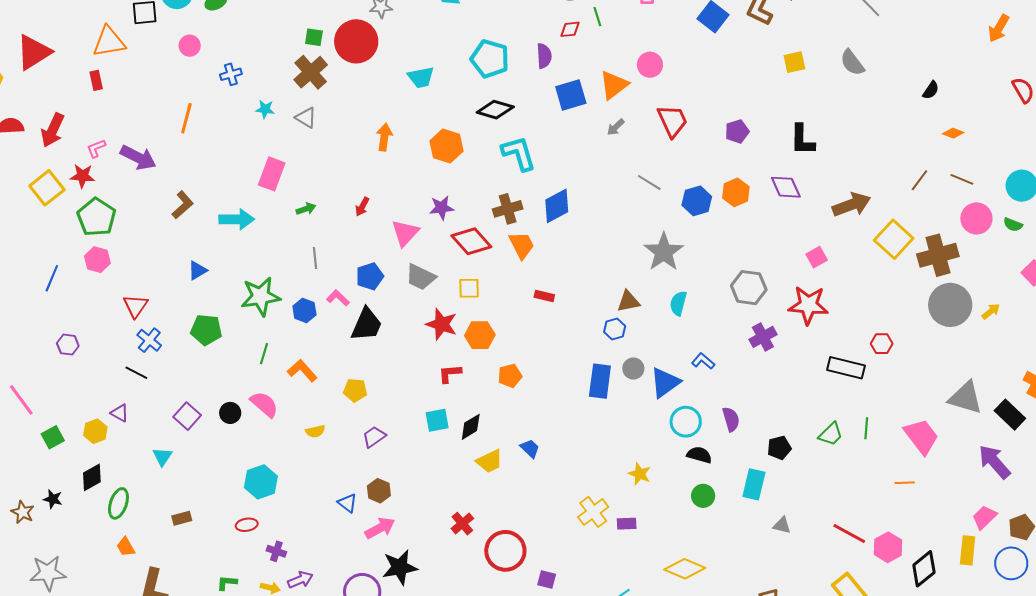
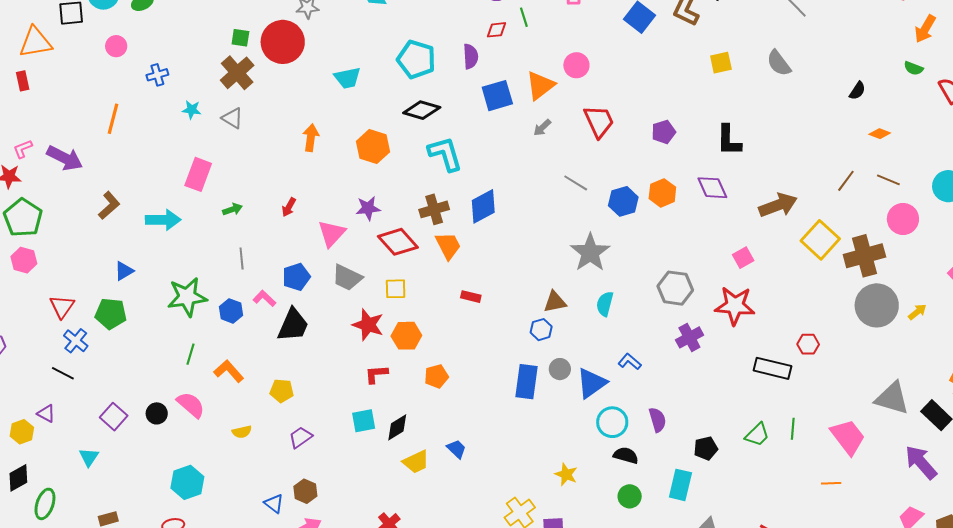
green semicircle: (1013, 225) -> (913, 68), moved
green pentagon: (206, 330) -> (111, 314), moved

